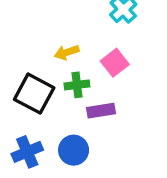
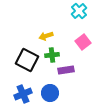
pink square: (115, 63) -> (83, 42), moved

